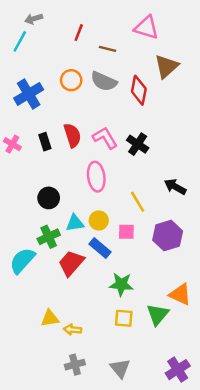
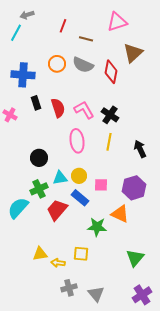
pink triangle: (146, 28) -> (117, 22), turned -35
blue cross: (29, 94) -> (23, 75), turned 35
black rectangle: (45, 142) -> (36, 103), moved
black arrow: (175, 187) -> (140, 149), turned 36
yellow line: (138, 202) -> (109, 142), moved, turned 42
orange triangle: (180, 294) -> (120, 214), moved
green triangle: (158, 314) -> (135, 258), moved
yellow square: (124, 318) -> (81, 254), moved
gray cross: (75, 365) -> (69, 288), moved

